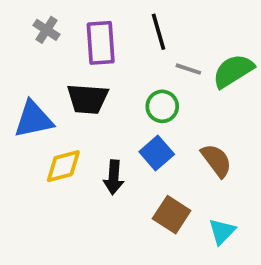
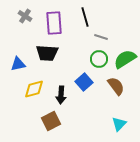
green semicircle: (233, 71) -> (125, 59), moved
green circle: (162, 106) -> (99, 59), moved
blue triangle: (33, 119) -> (18, 64), size x0.7
brown square: (172, 215) -> (51, 121), moved, turned 30

